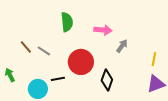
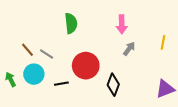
pink arrow: (103, 30) -> (122, 24), moved, turned 84
yellow line: (154, 59) -> (163, 42), moved
cyan circle: (38, 89) -> (34, 74), moved

